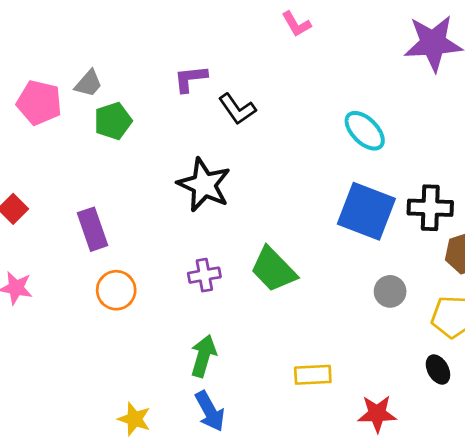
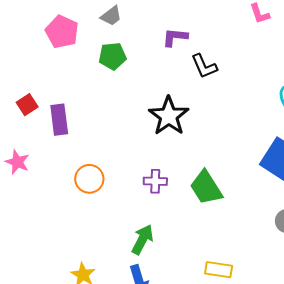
gray trapezoid: (88, 83) -> (111, 16), moved
purple rectangle: (93, 229) -> (59, 120), moved

